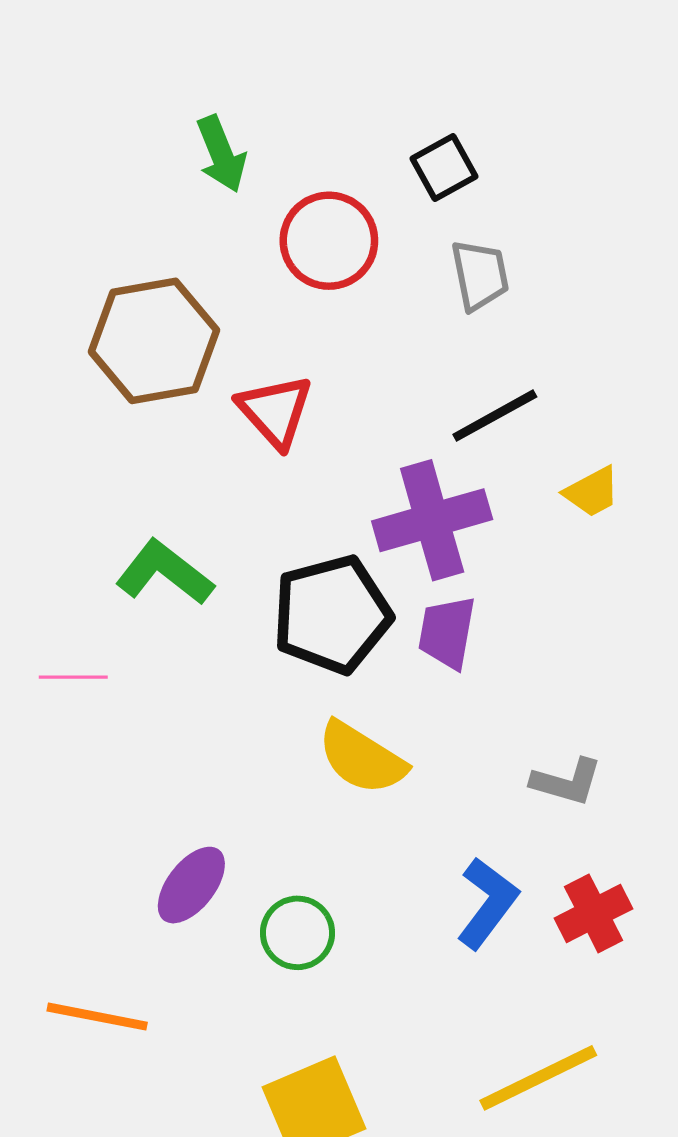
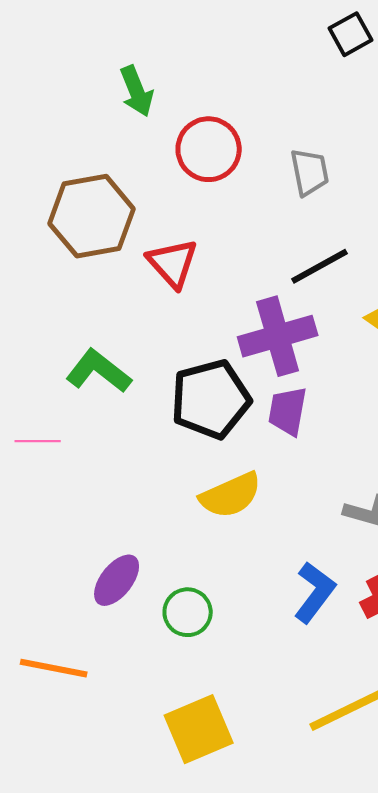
black square: (444, 167) -> (351, 34), moved
yellow semicircle: (362, 758) -> (231, 495), turned -56

